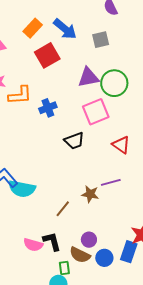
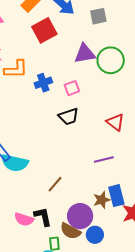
pink square: (96, 112) -> (72, 88), moved, size x0.6
brown star: (90, 194) -> (102, 200), moved, turned -30
purple circle: (89, 240) -> (80, 216), size x1.6
blue rectangle: (129, 252) -> (116, 196), moved, turned -35

